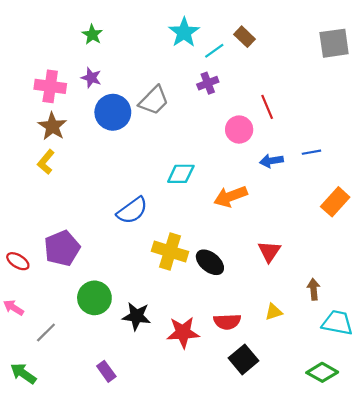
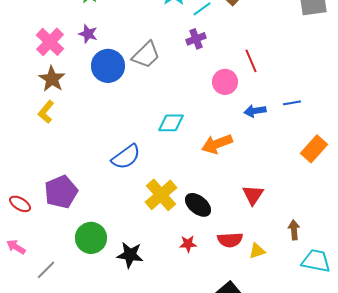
pink cross: (50, 86) -> (50, 42), turned 36
yellow cross: (170, 251) -> (161, 195), turned 32
red semicircle: (227, 322) -> (230, 240), moved
red star: (183, 332) -> (188, 244), moved, size x0.6

